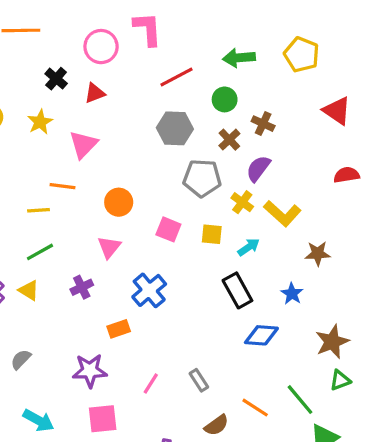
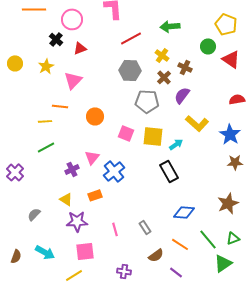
pink circle: (101, 47) -> (72, 19), moved
yellow pentagon: (302, 55) -> (226, 24), moved
green circle: (225, 99) -> (208, 46), moved
yellow cross: (242, 202) -> (162, 55), moved
yellow square: (212, 234) -> (153, 136), size x1.5
pink triangle: (109, 247) -> (92, 157), moved
brown star: (318, 254) -> (235, 162), moved
yellow triangle: (29, 290) -> (66, 199), moved
blue star: (292, 294) -> (230, 134), moved, size x1.5
blue diamond: (261, 335) -> (184, 212), moved
green triangle: (340, 380) -> (233, 238), moved
pink line: (151, 383) -> (115, 229), turned -48

